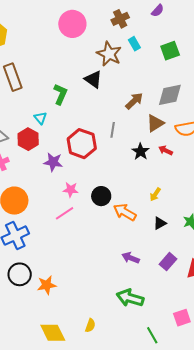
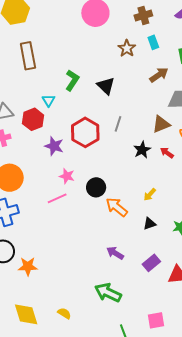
brown star: (109, 54) -> (127, 48), size x0.7
black triangle: (93, 79) -> (106, 86), moved
brown arrow: (134, 101) -> (159, 75), moved
yellow semicircle: (90, 325) -> (64, 313), turned -88

